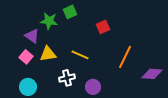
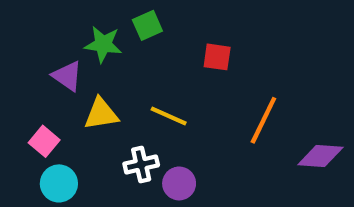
red square: (103, 27) -> (217, 57), turned 32
pink square: (26, 57) -> (44, 141), moved
purple circle: (93, 87) -> (179, 183), moved

